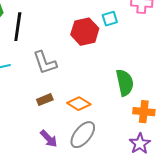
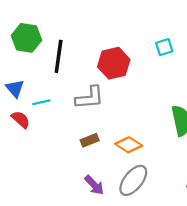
red hexagon: (85, 32) -> (114, 63), moved
gray L-shape: (45, 63) -> (90, 98), turned -76

